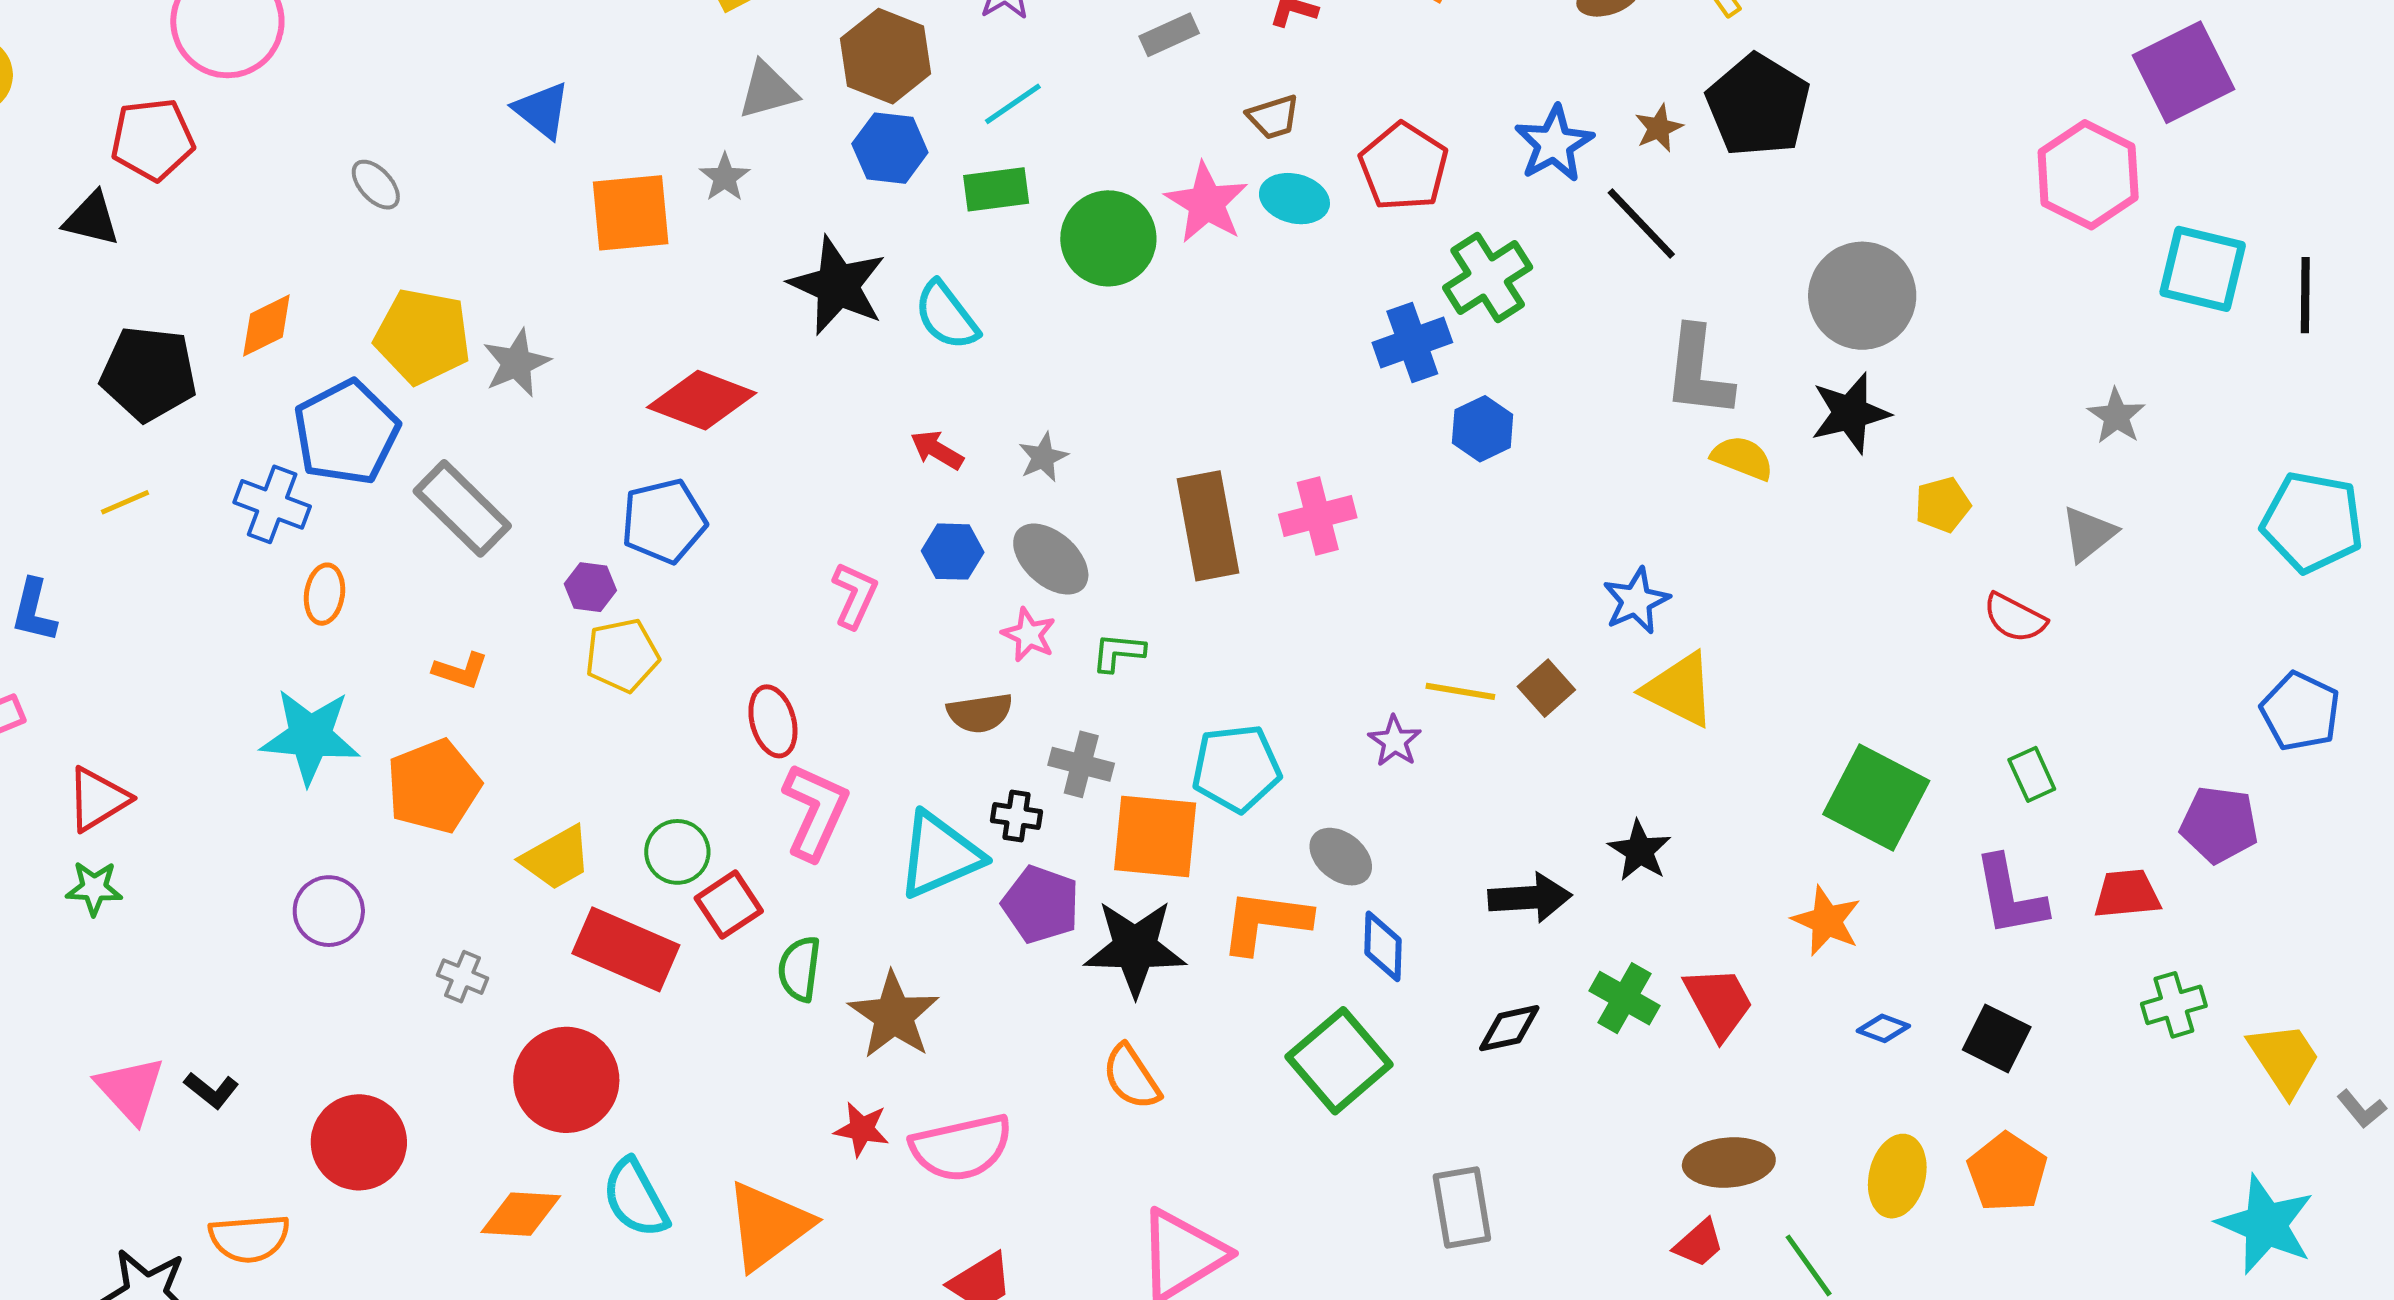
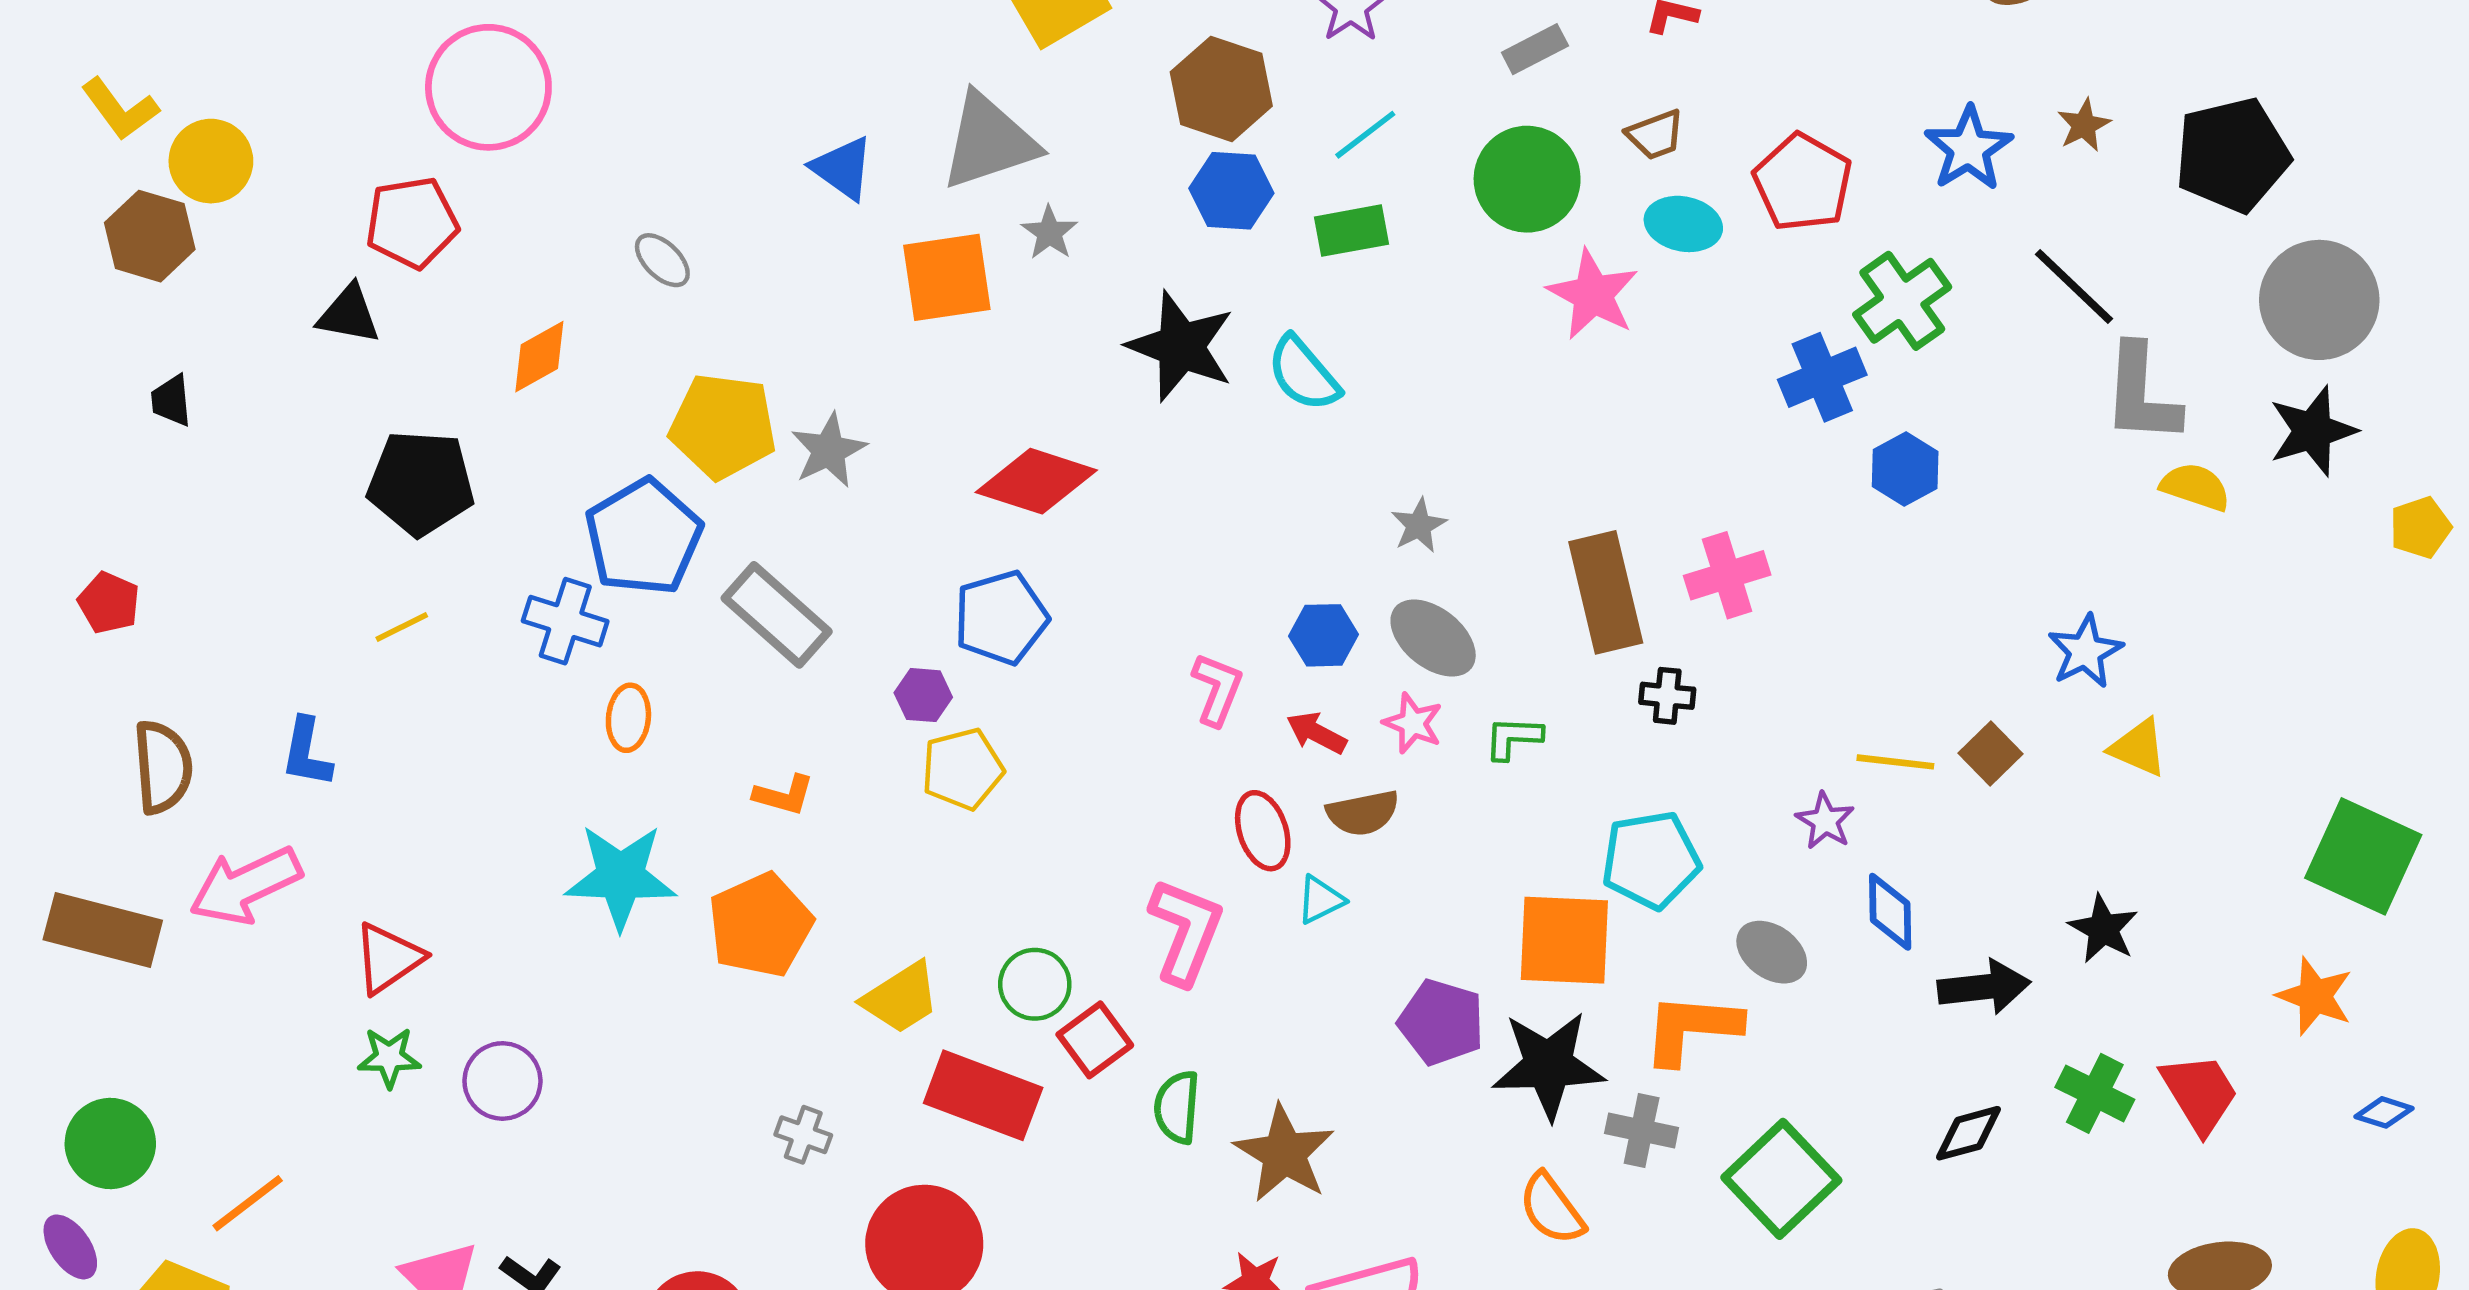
gray triangle: (767, 90) -> (989, 141), moved, size x1.5
black pentagon: (1758, 105) -> (2232, 155), moved, turned 30
pink star: (1207, 203) -> (1593, 295), moved
black line: (1641, 223) -> (2074, 286), moved
green circle: (1108, 238) -> (1527, 179), moved
orange diamond: (266, 325) -> (539, 357), moved
red arrow: (937, 450) -> (1317, 733), moved
yellow triangle: (1679, 690) -> (2138, 748), size x0.7
red ellipse: (773, 721) -> (1263, 831), moved
gray cross: (1081, 764) -> (1642, 1131), moved
black cross: (1017, 816) -> (1667, 696), moved
cyan triangle: (940, 855) -> (1320, 900), moved, size x0.5
purple circle: (329, 911) -> (502, 1081), moved
blue diamond: (1383, 946) -> (1890, 912), moved

